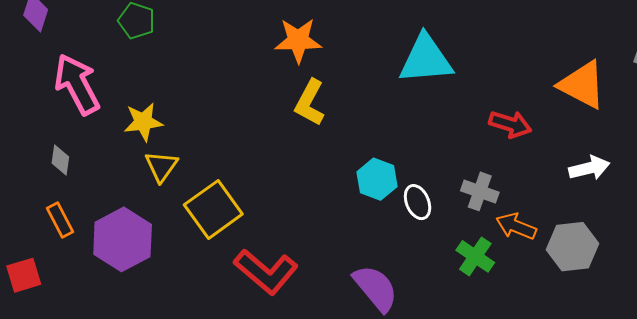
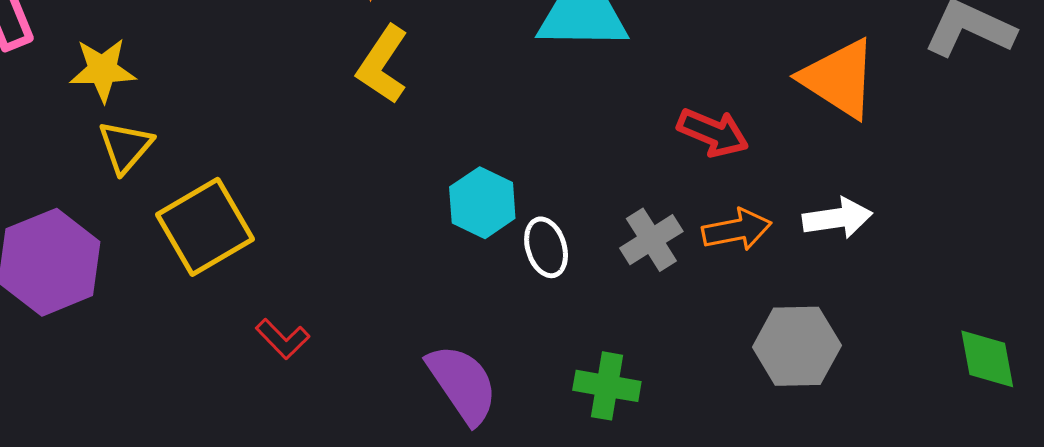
gray cross: (480, 191) -> (651, 240), turned 33
orange arrow: (516, 226) -> (737, 230), moved, turned 141
green cross: (475, 256) -> (607, 386), moved, turned -30
red L-shape: (266, 272) -> (283, 339), size x0.5

